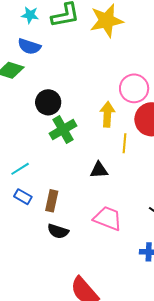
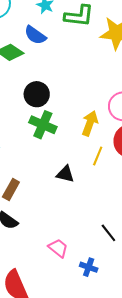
green cross: (63, 130) -> (43, 125), turned 36
pink trapezoid: (108, 218) -> (58, 248), moved, size x0.7

